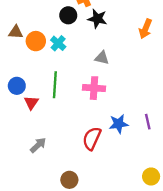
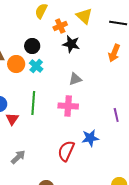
black circle: (68, 15) -> (32, 46), moved
gray triangle: (102, 58) -> (75, 79), turned -32
purple line: (148, 122) -> (116, 115), moved

